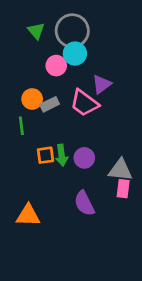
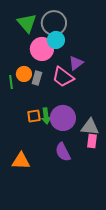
green triangle: (36, 31) -> (27, 23), size x1.5
pink circle: (56, 66) -> (42, 49), size x1.5
gray rectangle: (50, 104) -> (37, 78), turned -48
green line: (21, 126) -> (11, 82), moved
purple circle: (84, 158) -> (63, 118), size x1.6

